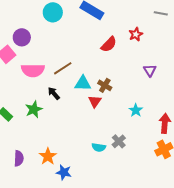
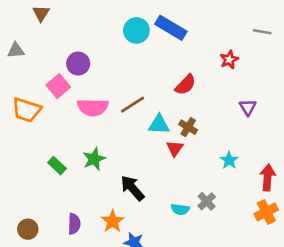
cyan circle: (53, 12) -> (136, 30), moved
red semicircle: (109, 44) -> (185, 85), moved
black arrow: (54, 93) -> (132, 188), moved, size x1.5

